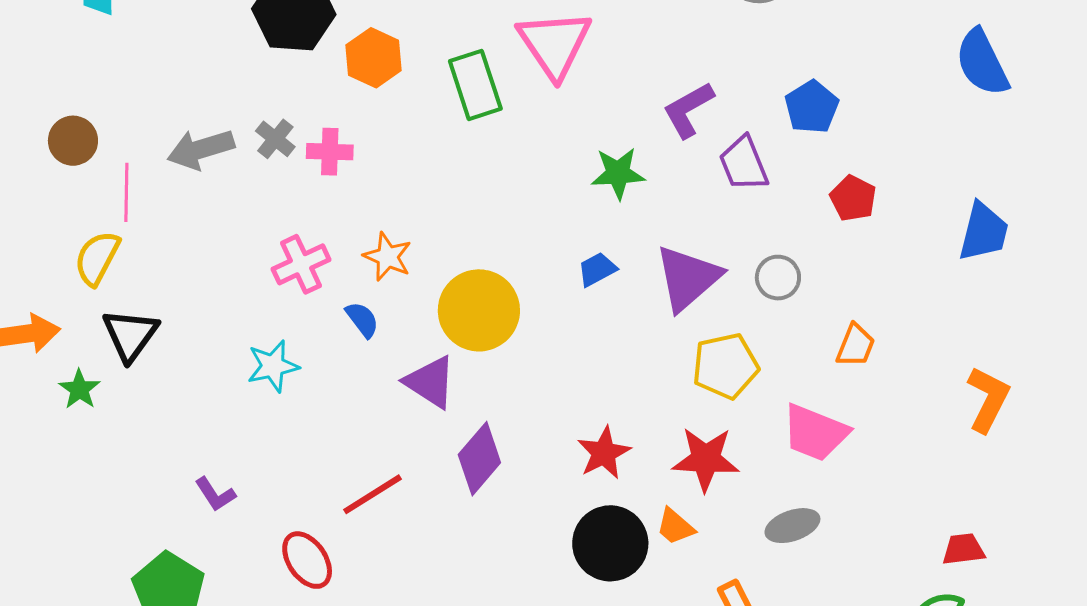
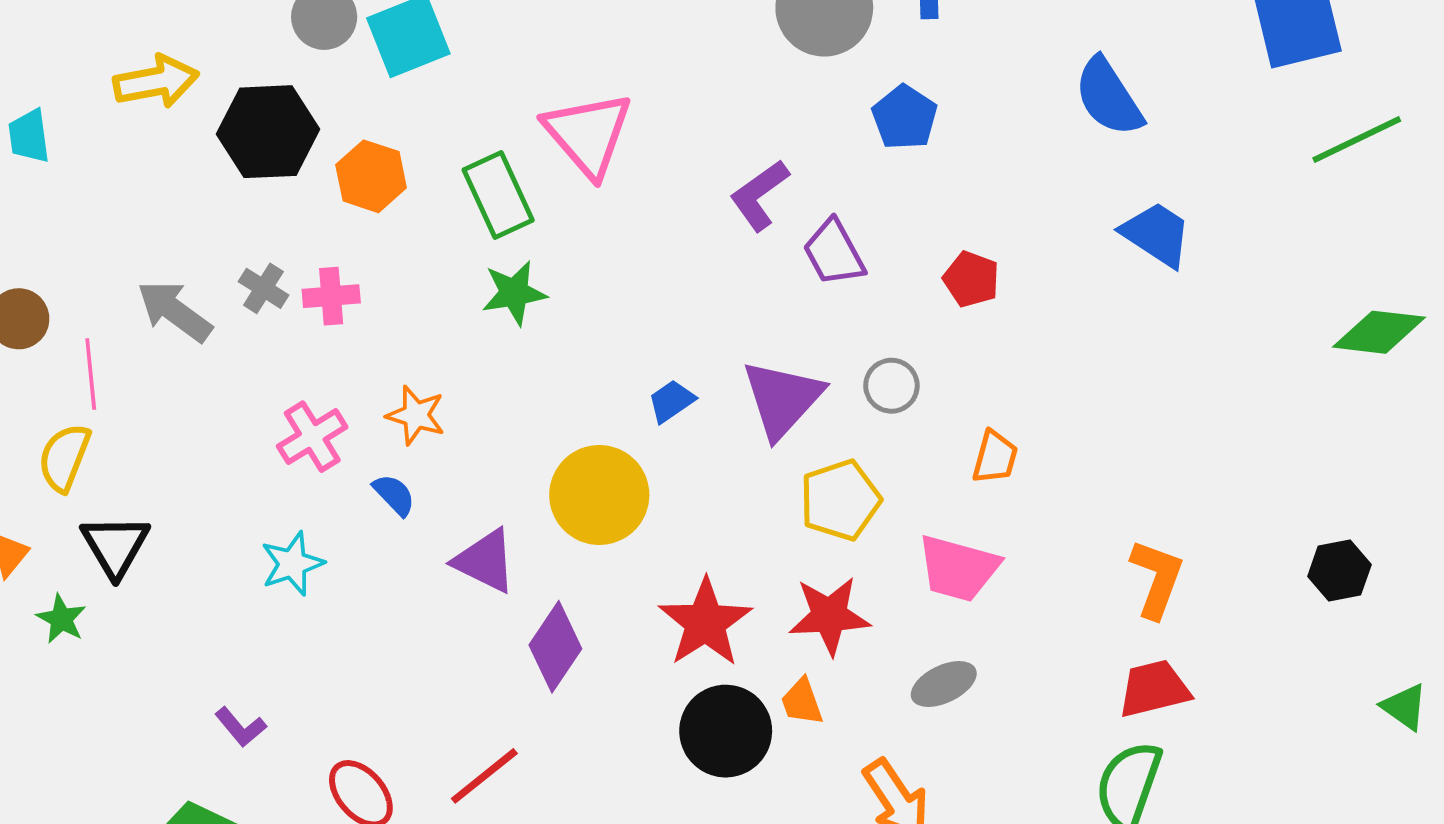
blue pentagon: (812, 107) -> (905, 117), moved
gray arrow: (201, 149) -> (175, 311), turned 60
green star: (618, 173) -> (514, 293), moved
blue trapezoid: (984, 232) -> (1156, 234), moved, turned -64
yellow circle: (479, 310) -> (599, 495), moved
orange L-shape: (988, 399) -> (1157, 579), moved
red star: (604, 453) -> (705, 622), size x1.4
red line: (372, 494) -> (484, 776), moved
orange trapezoid: (675, 527) -> (802, 702), turned 36
red trapezoid: (963, 549) -> (1154, 689), size x1.4

